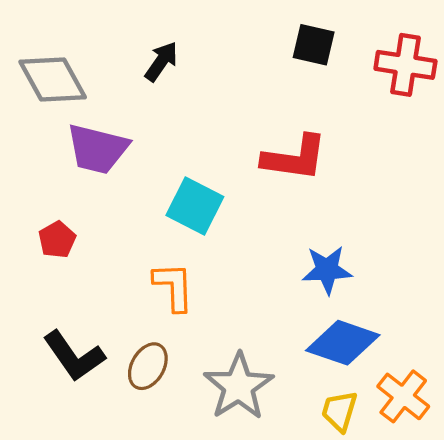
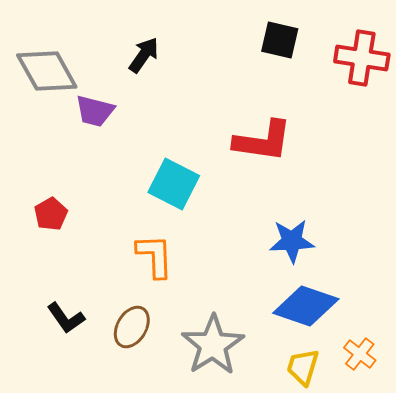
purple trapezoid: (97, 149) -> (95, 111), moved, size x0.7
black L-shape: (74, 356) -> (66, 318), size x0.7
orange cross: (403, 396) -> (360, 354), size x0.7

